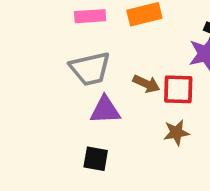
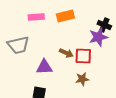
gray trapezoid: (90, 69) -> (18, 45), moved

